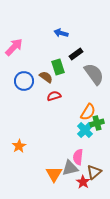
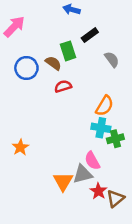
gray semicircle: (94, 74) -> (112, 59), size x0.6
green cross: (97, 123) -> (115, 139), moved
cyan cross: (85, 130) -> (101, 128), turned -35
pink semicircle: (78, 157) -> (92, 161), turned -35
brown triangle: (94, 172) -> (115, 198), moved

